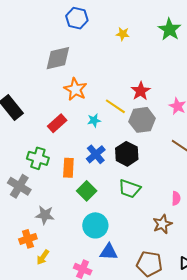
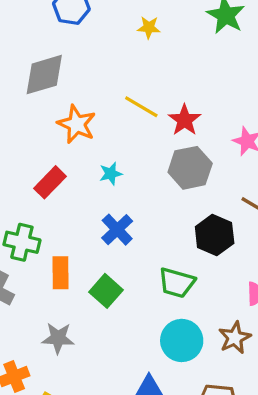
yellow line: (115, 106) -> (141, 107), moved
black hexagon: (127, 154) -> (215, 235), moved
orange rectangle: (68, 168) -> (60, 273), moved
gray star: (45, 215) -> (58, 338), moved
cyan circle: (95, 225) -> (182, 340), moved

